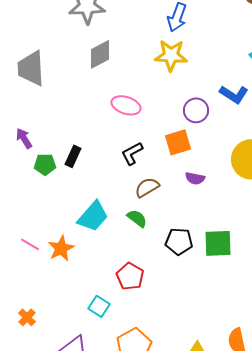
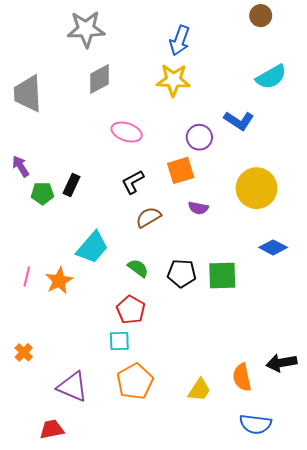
green semicircle: (137, 218) -> (138, 268), moved
pink line: (30, 244) -> (27, 277), turned 72
cyan square: (99, 306) -> (119, 341), moved, turned -35

